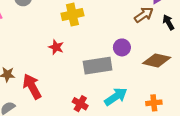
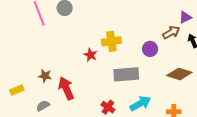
yellow cross: (72, 15) -> (111, 41), moved
purple circle: (122, 47) -> (150, 49), moved

